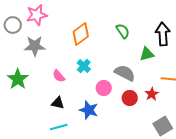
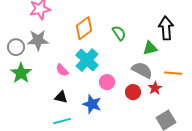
gray circle: (13, 25) -> (16, 47), moved
green semicircle: (123, 31) -> (119, 33), moved
cyan cross: (84, 66) -> (87, 60), size x1.6
gray semicircle: (125, 73) -> (142, 70), moved

